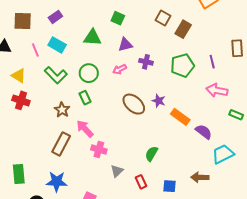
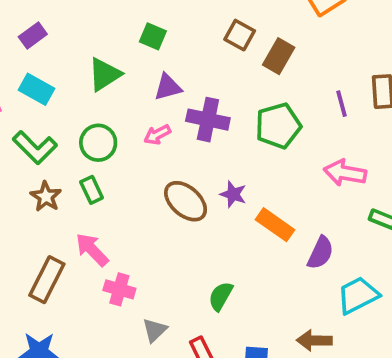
green triangle: (92, 38) -> (105, 74), turned -36
purple cross: (146, 62) -> (208, 120), size x1.5
purple line: (212, 62) -> (342, 104), moved
brown star: (62, 110) -> (46, 197), moved
purple semicircle: (204, 132) -> (321, 253), turned 78

